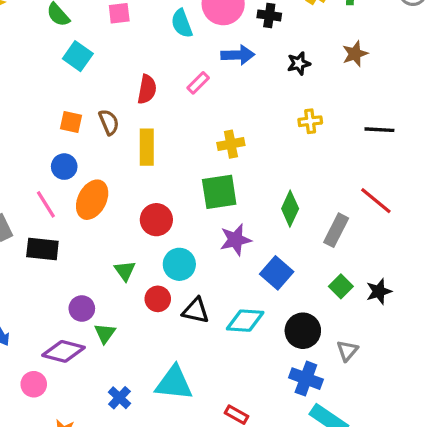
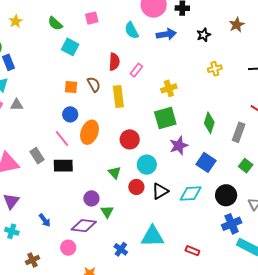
cyan semicircle: (182, 23) -> (132, 30), moved
pink rectangle: (198, 83) -> (136, 70), moved
black triangle: (196, 311) -> (160, 191), turned -36
blue cross: (306, 379) -> (232, 224), turned -36

